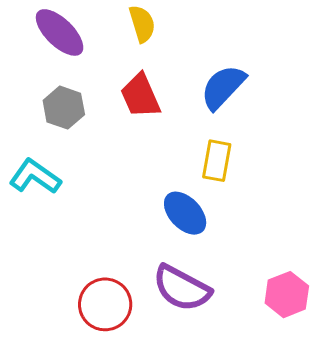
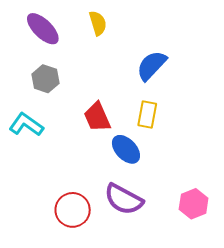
red trapezoid: (140, 96) -> (97, 117), moved

